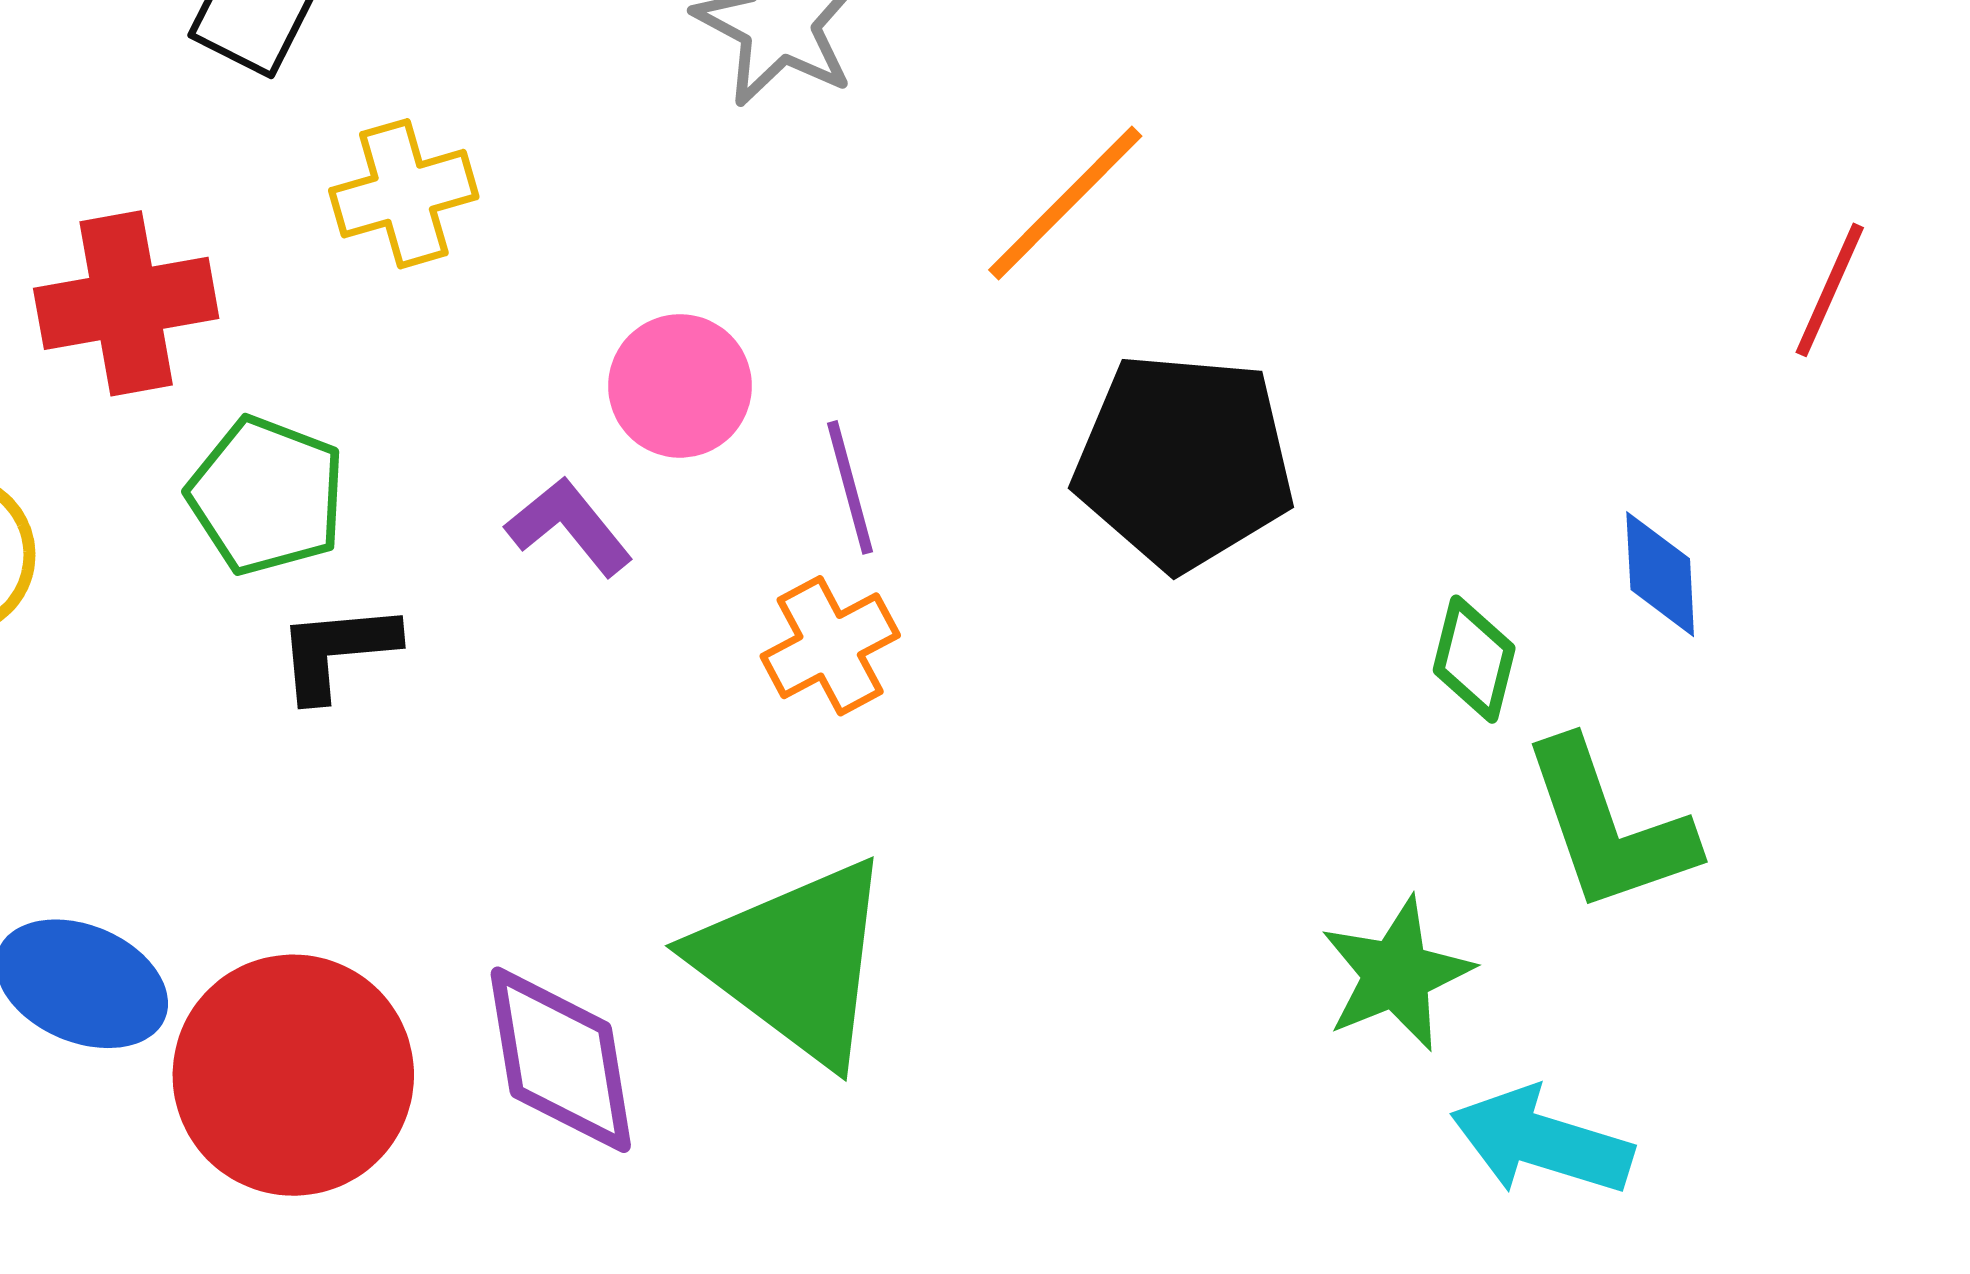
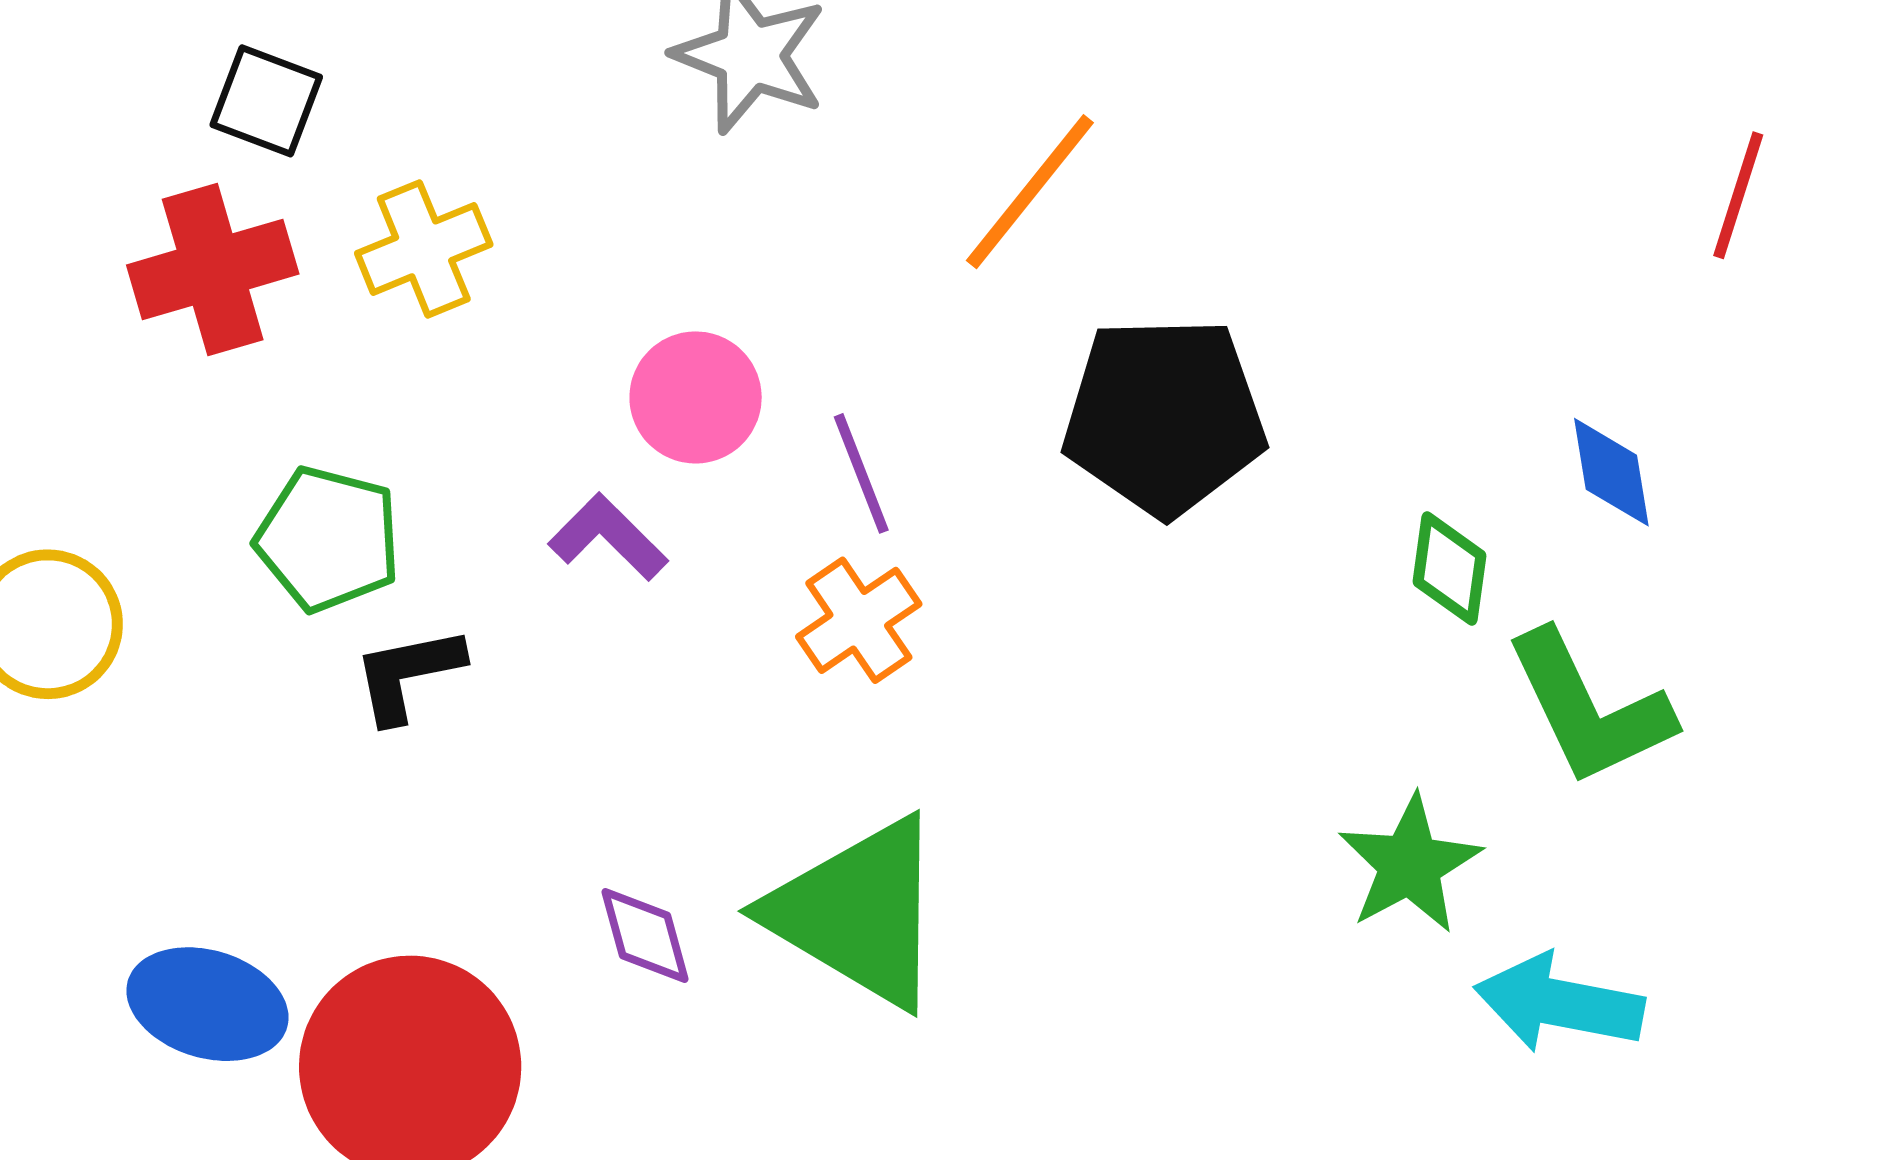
red cross: (126, 303) -> (213, 270), moved
purple diamond: (561, 1060) -> (645, 935), moved, size x0.6

